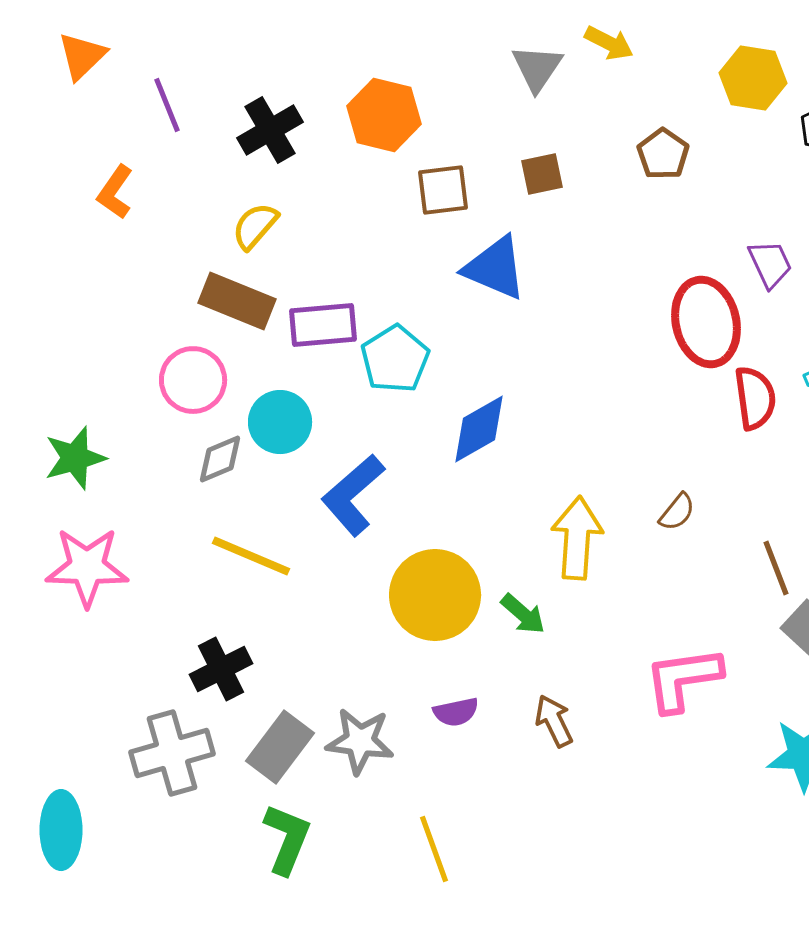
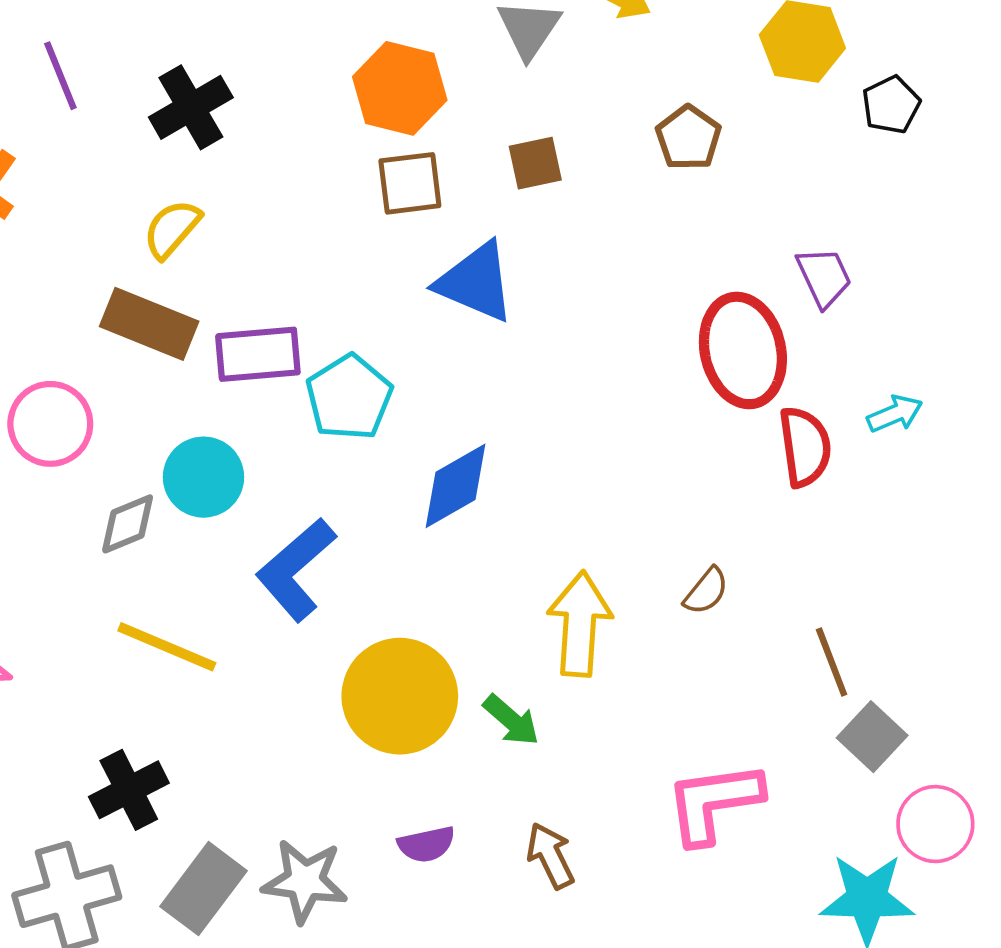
orange hexagon: (384, 115) -> (400, 88), moved
pink circle: (193, 380) -> (50, 424), moved

